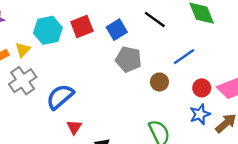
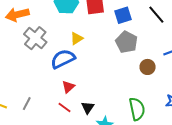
yellow triangle: (23, 50) -> (77, 38), moved
gray cross: (23, 81) -> (35, 38), turned -30

